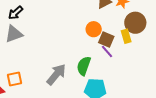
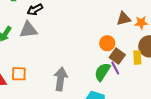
green semicircle: (84, 66) -> (102, 72), moved
gray arrow: (56, 75) -> (61, 79), turned -45

